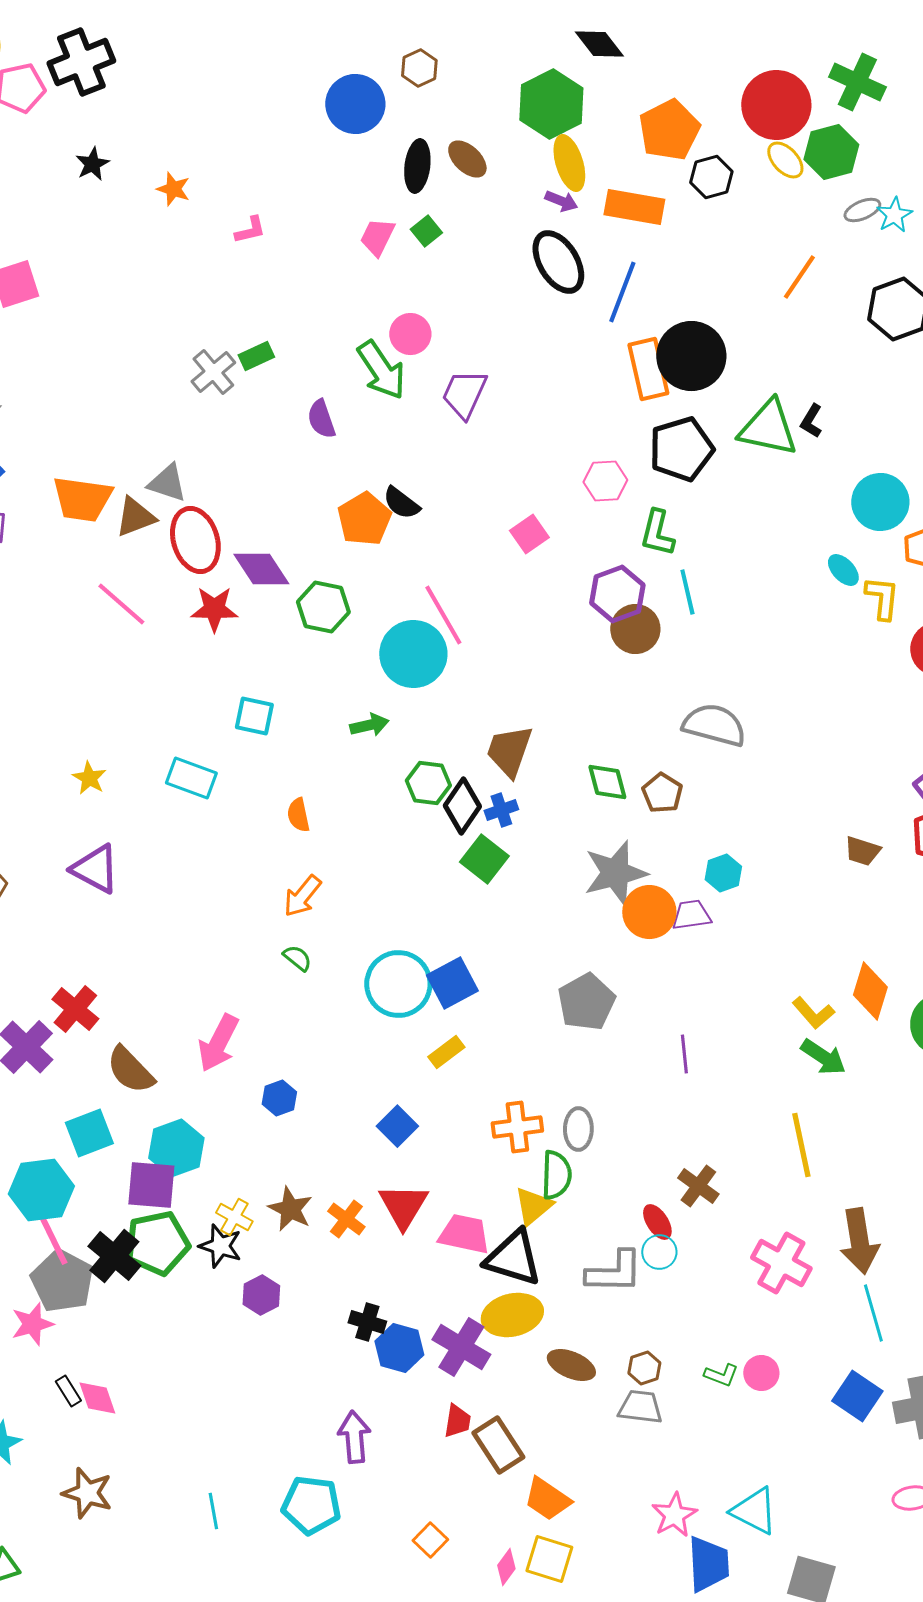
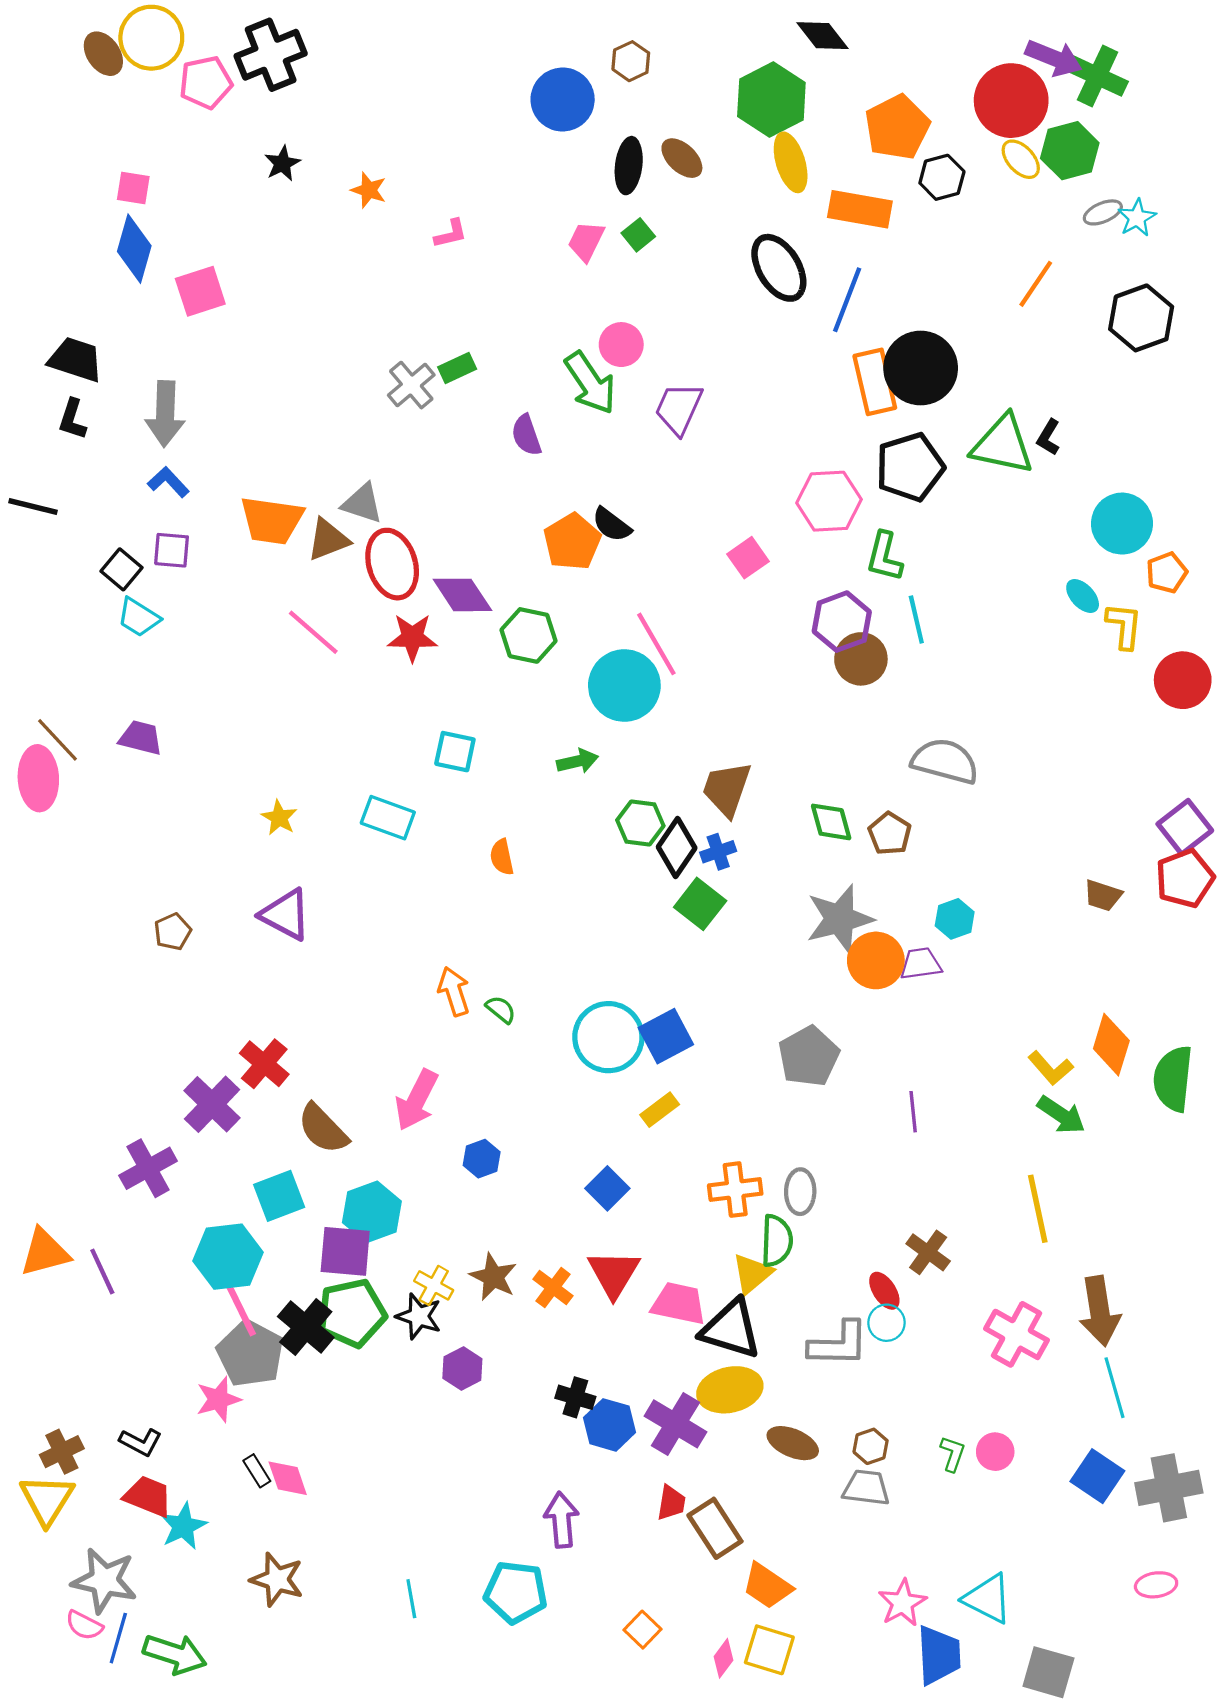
purple arrow: (561, 201) -> (1054, 58), moved, size x1.6
pink hexagon: (605, 481) -> (829, 501), size x1.4
orange arrow: (302, 896) -> (454, 991), moved, turned 123
green L-shape: (721, 1375) -> (953, 1454), turned -92

